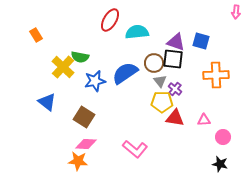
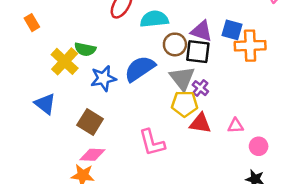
brown circle: (154, 63) -> (175, 44), moved
orange cross: (216, 75) -> (250, 46), moved
gray triangle: (160, 81) -> (182, 78), size x1.6
pink L-shape: (135, 149) -> (152, 143), moved, turned 35

